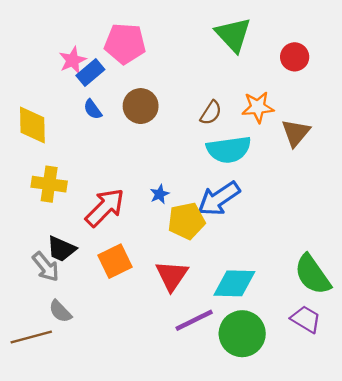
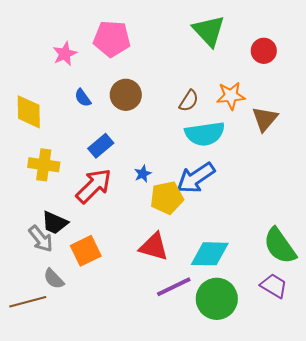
blue rectangle: (90, 73) -> (101, 146), moved
orange square: (115, 261) -> (86, 251), moved
red triangle: (172, 276) -> (154, 247), turned -48

